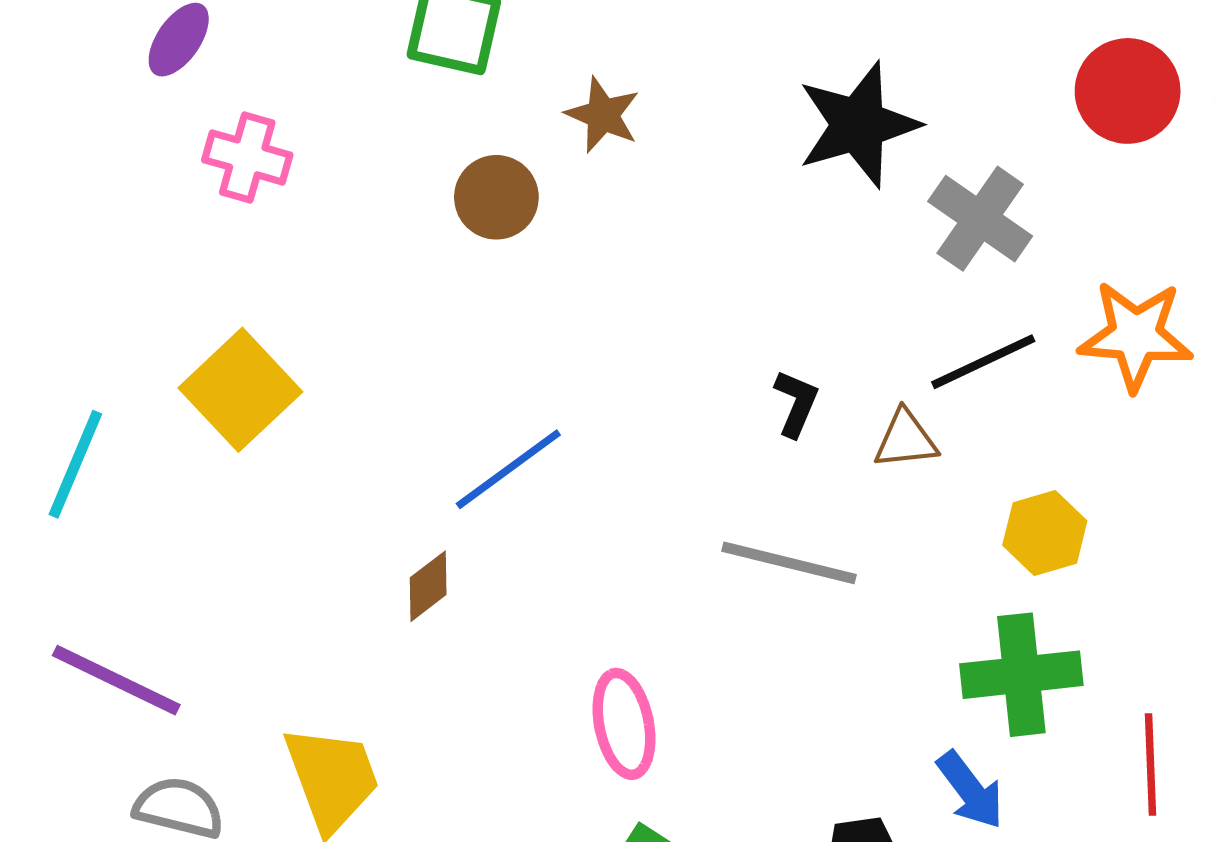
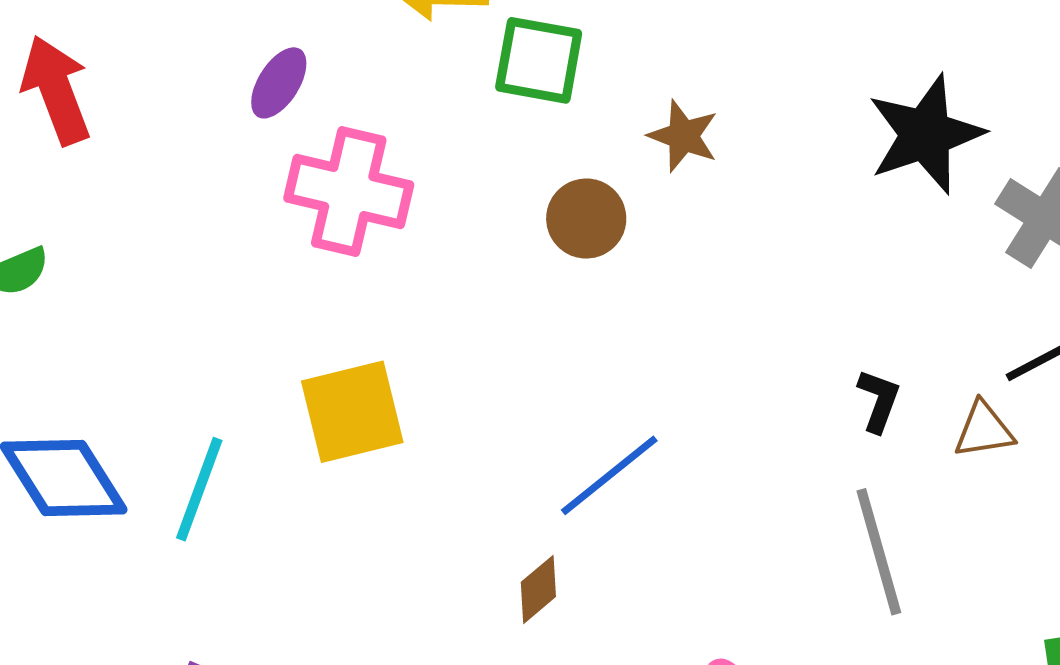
pink cross: (247, 157) -> (349, 192), size x1.5
yellow square: (240, 390) -> (352, 412), turned 32
gray line: (789, 563) -> (879, 552), turned 63

